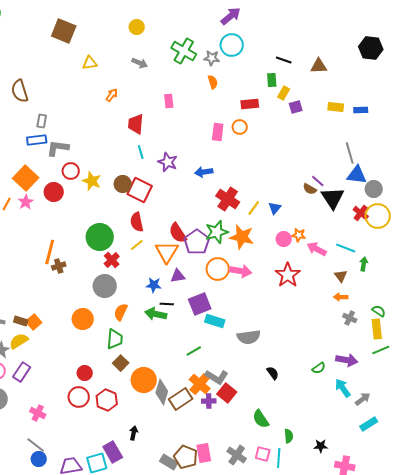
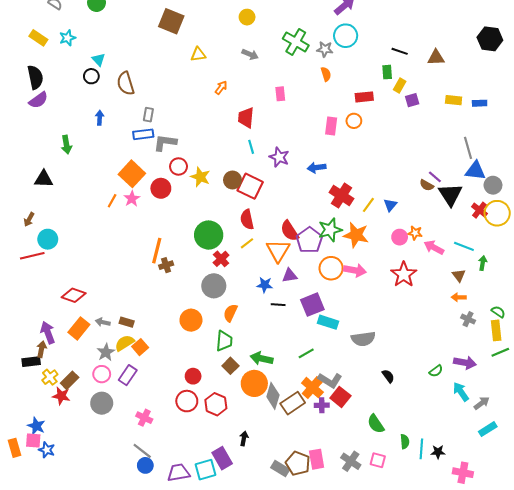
green arrow: (156, 314) -> (262, 359), moved
orange square: (34, 322) -> (140, 347), moved
cyan line: (279, 458) -> (421, 449), moved

